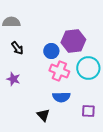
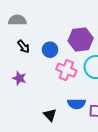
blue circle: (51, 51) -> (50, 50), moved
blue semicircle: (61, 97) -> (77, 104), moved

